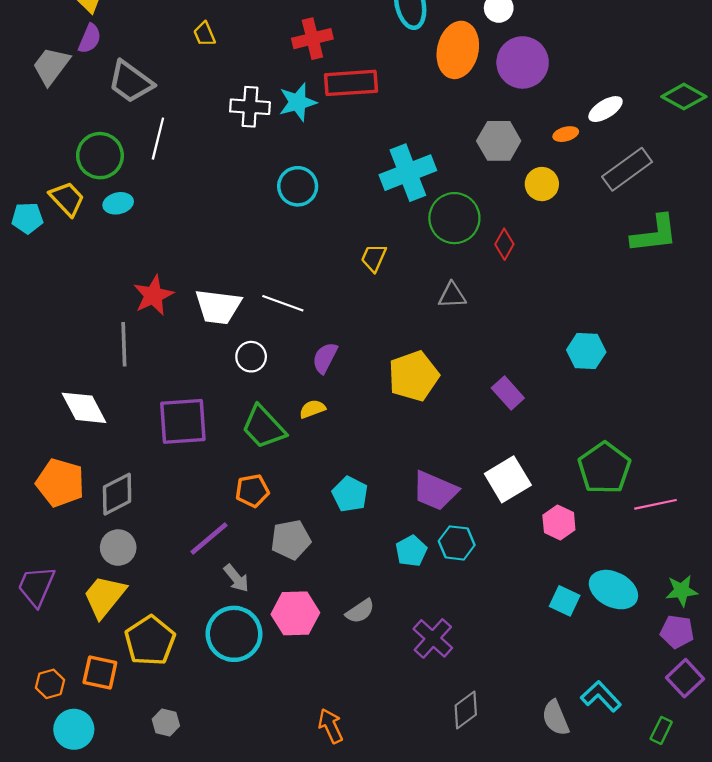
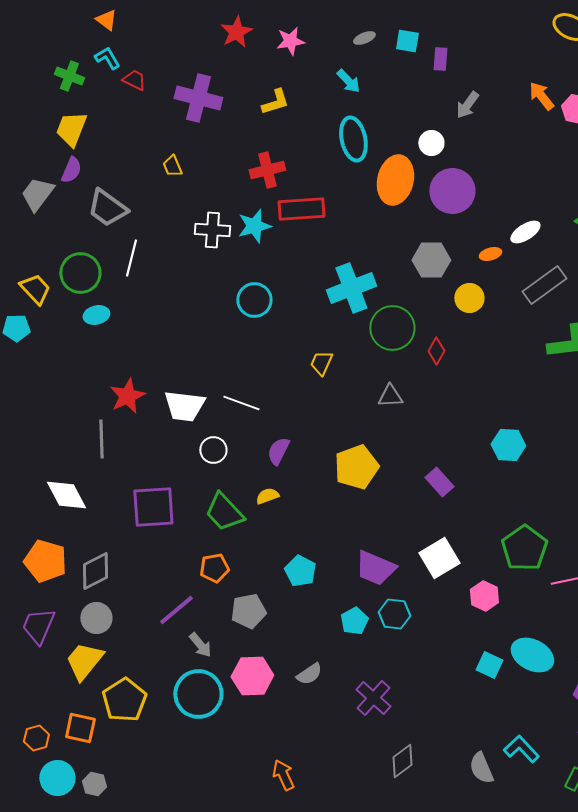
yellow trapezoid: (67, 199) -> (35, 289), moved
purple trapezoid: (36, 586) -> (38, 626), moved
gray hexagon: (166, 722) -> (94, 784), moved

